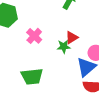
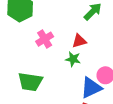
red triangle: (72, 38) -> (79, 41), moved

